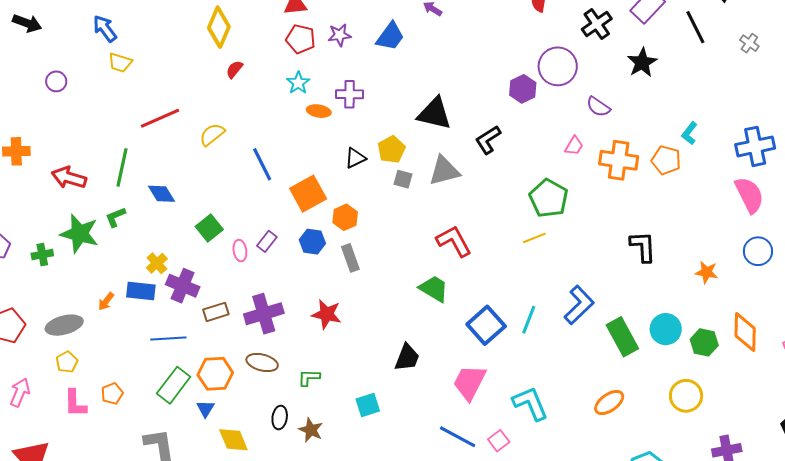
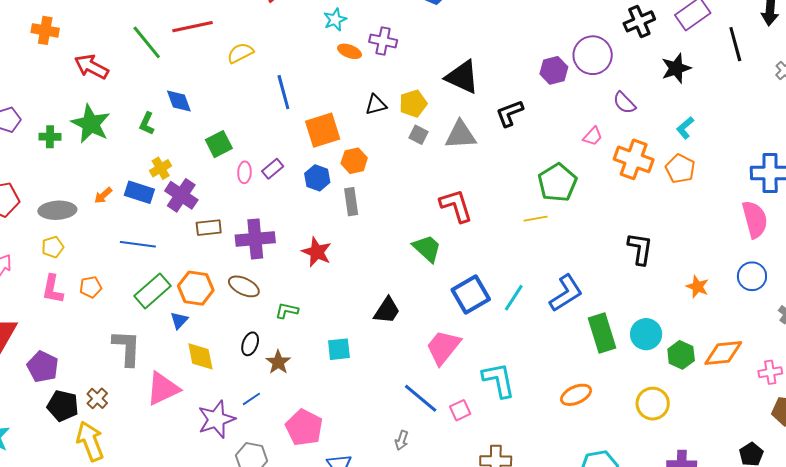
cyan L-shape: (689, 133) -> (685, 128), moved
green line: (122, 167) -> (147, 42), moved, turned -63
green L-shape: (115, 217) -> (147, 124), moved, turned -55
orange diamond: (745, 332) -> (723, 353), turned 72
blue line: (168, 338) -> (138, 244), moved

